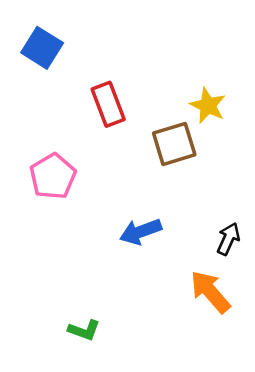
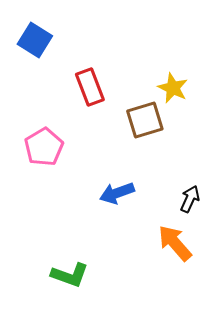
green L-shape: (84, 330) -> (70, 275), size x1.4

